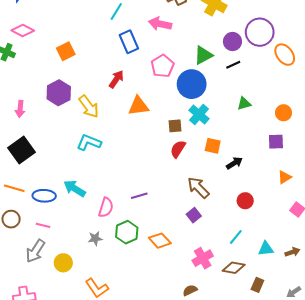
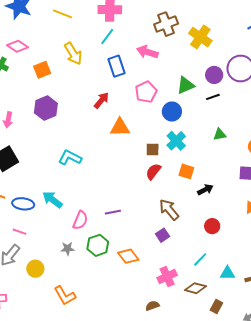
orange square: (66, 51) -> (42, 70), moved
blue circle: (192, 84) -> (172, 112), size x0.7
yellow arrow: (89, 107) -> (73, 54), moved

